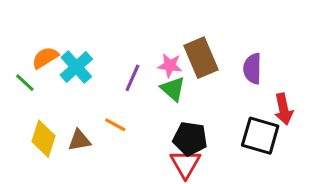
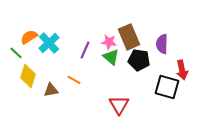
yellow diamond: (44, 139) -> (28, 76), moved
black pentagon: (190, 139) -> (139, 60), moved

